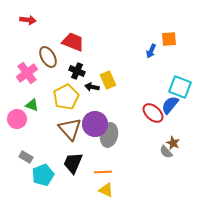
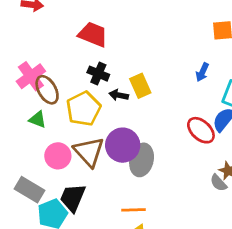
blue arrow: (151, 51) -> (202, 72), moved
brown ellipse: (48, 57) -> (47, 90), moved
pink circle: (17, 119) -> (58, 156), moved
gray rectangle: (26, 157) -> (30, 190), size x1.5
black trapezoid: (73, 163) -> (73, 198), moved

